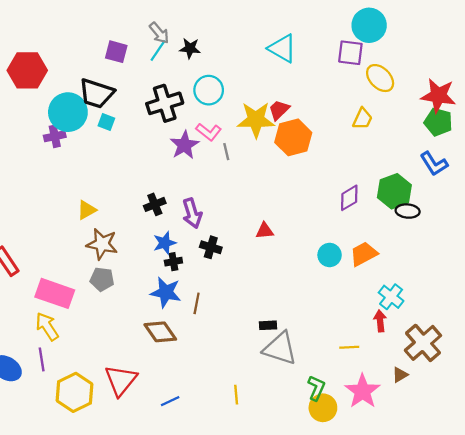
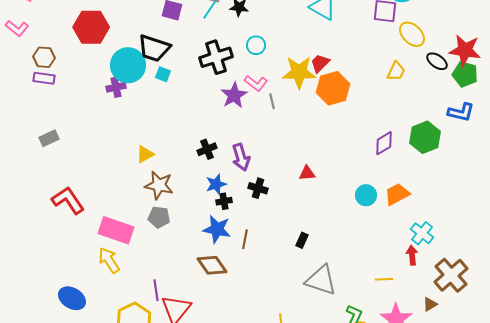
cyan circle: (209, 90) -> (256, 45), size x0.7
blue L-shape: (434, 164) -> (461, 112), turned -44
black ellipse: (408, 211) -> (437, 61), moved, turned 30
black rectangle: (268, 325) -> (302, 240), moved, turned -63
purple line: (42, 359) -> (156, 290), moved

